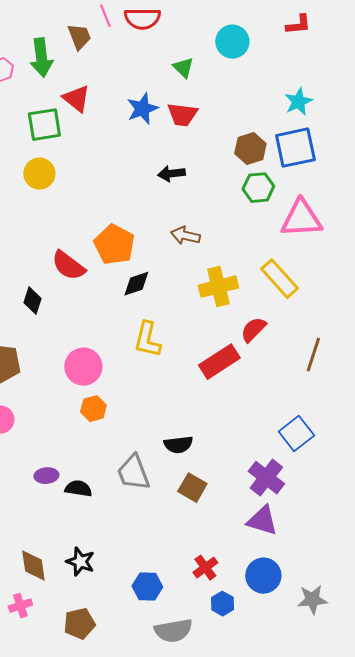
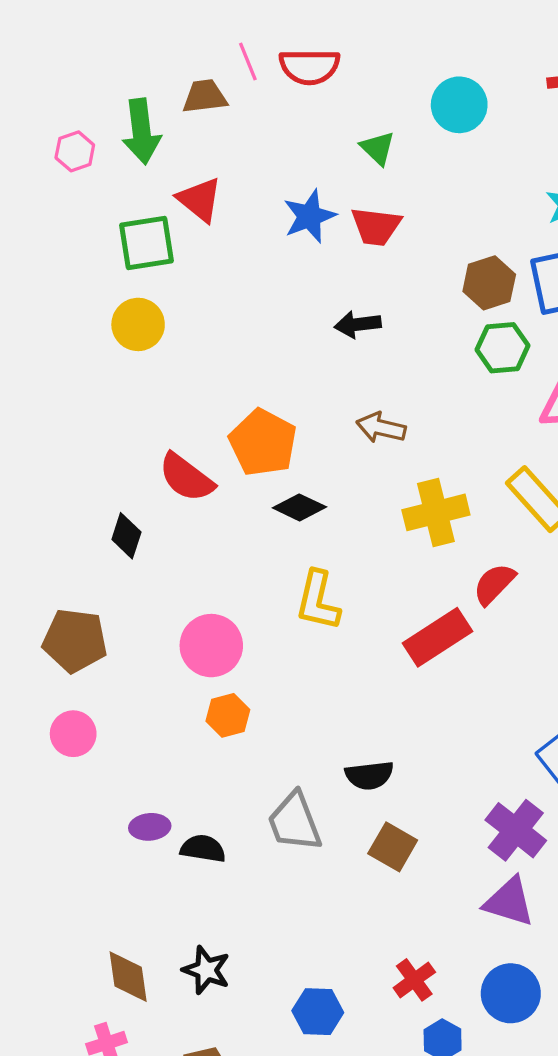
brown trapezoid: (79, 37) -> (205, 96), turned -76
black diamond: (136, 284) -> (299, 507), turned 44

